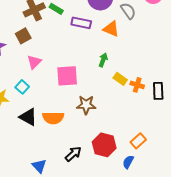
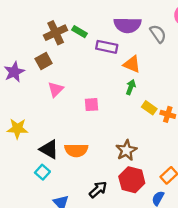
orange triangle: (111, 29) -> (132, 64), moved
pink square: (67, 76) -> (92, 105), size x0.6
cyan square: (22, 87) -> (42, 172), moved
brown star: (86, 105) -> (126, 150), moved, turned -30

